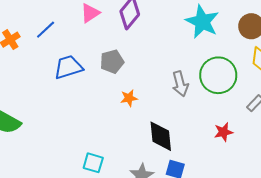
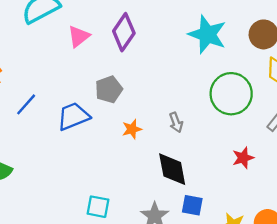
blue line: (46, 30) -> (26, 104), moved
blue trapezoid: (68, 67) -> (73, 116), moved
gray arrow: (180, 84) -> (176, 122), moved, size x0.7

